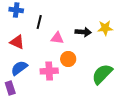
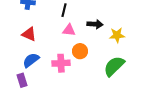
black line: (39, 22) -> (64, 10), moved
yellow star: (105, 28) -> (117, 35), moved

